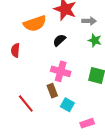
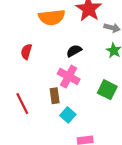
black semicircle: (59, 40) -> (74, 51), moved
red semicircle: (15, 50) -> (26, 52), moved

